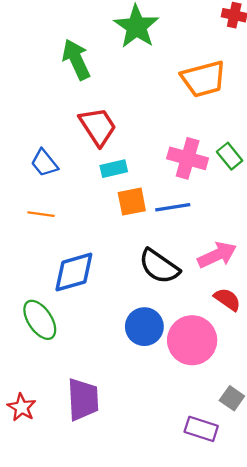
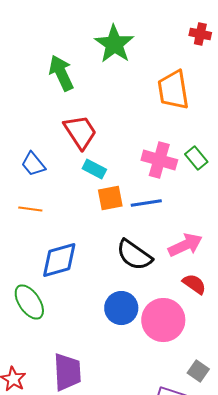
orange trapezoid: (203, 79) -> (173, 90), turned 96
cyan rectangle: (114, 169) -> (94, 169), turned 40

